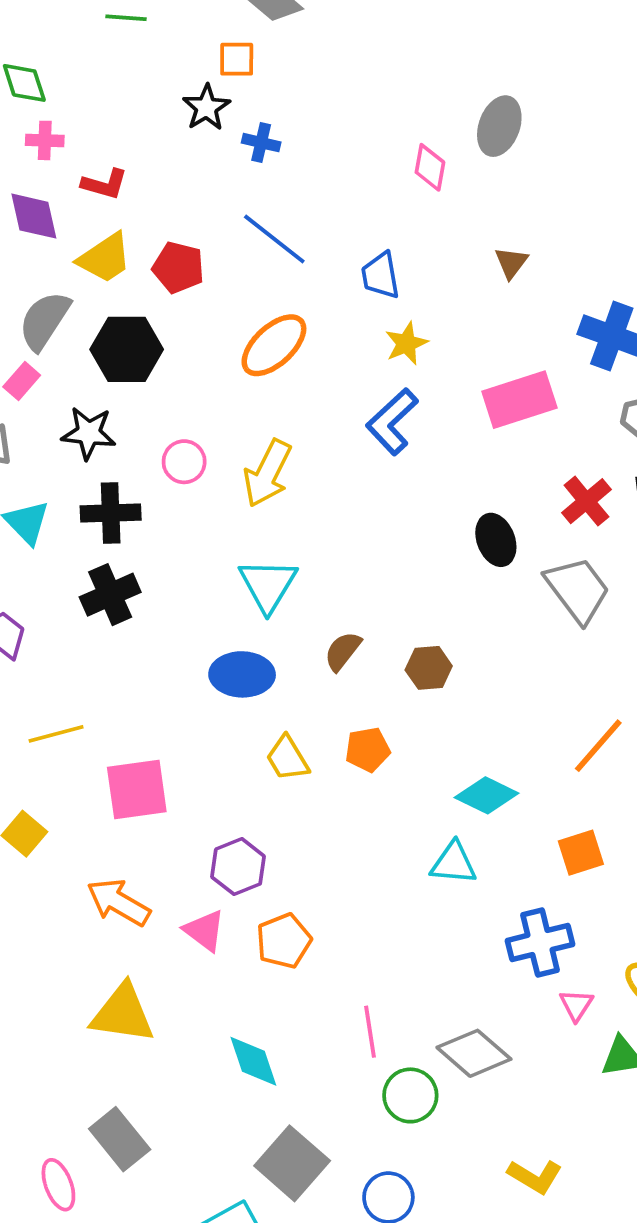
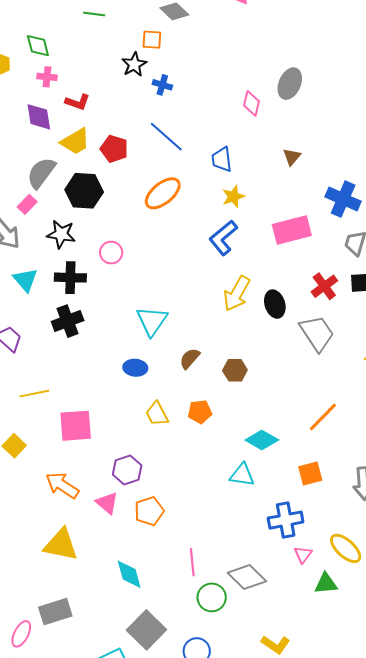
yellow arrow: (267, 473) -> (237, 294), moved
blue ellipse: (242, 674) -> (135, 368), size x0.7
gray rectangle: (120, 1139) -> (55, 612), turned -72
pink ellipse: (58, 1185) -> (21, 634), turned 44

